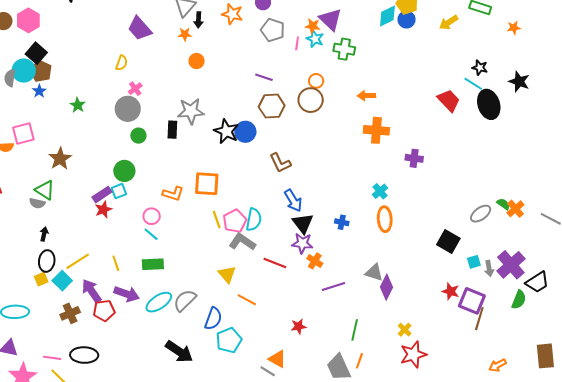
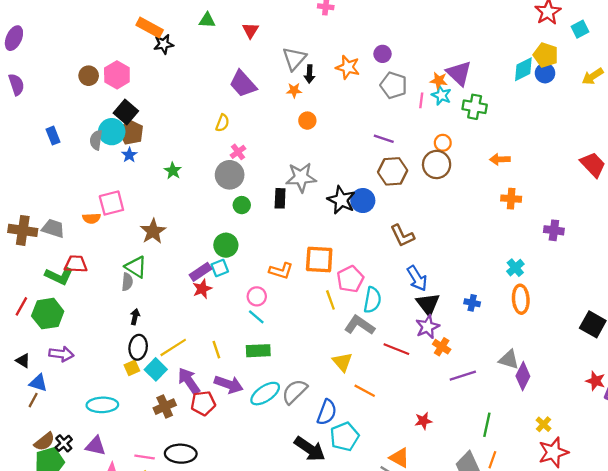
orange cross: (376, 130) -> (511, 199), size x0.7
gray semicircle: (37, 203) -> (127, 282), turned -98
pink pentagon: (235, 221) -> (350, 279), moved
purple star: (302, 243) -> (428, 327), turned -30
black arrow: (179, 352) -> (310, 449), moved

